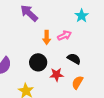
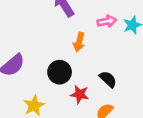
pink arrow: (65, 36) -> (107, 21), moved

